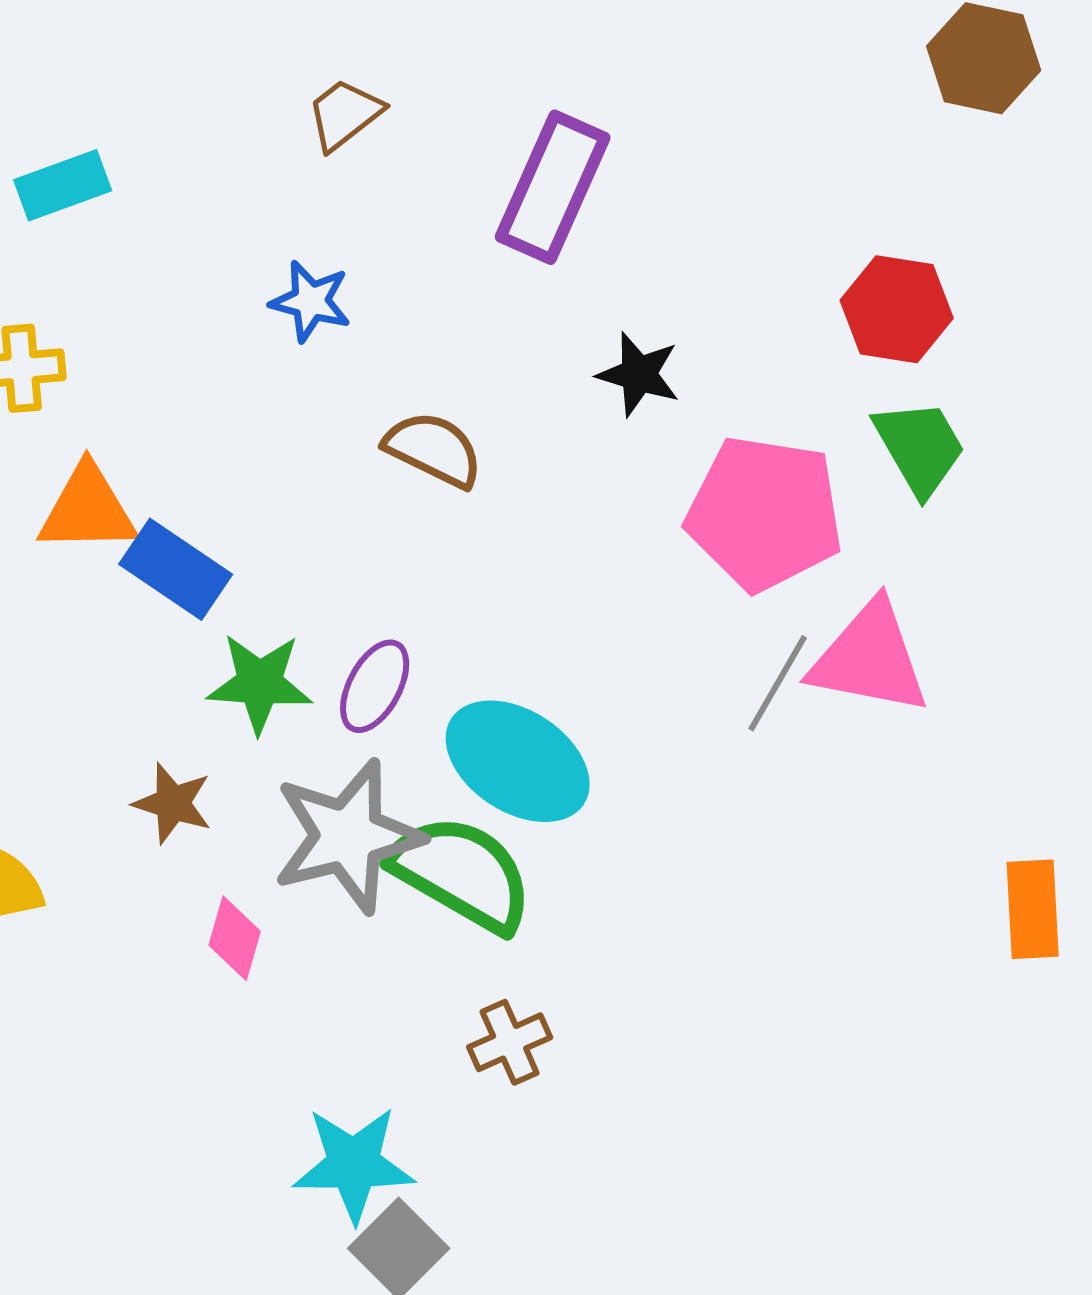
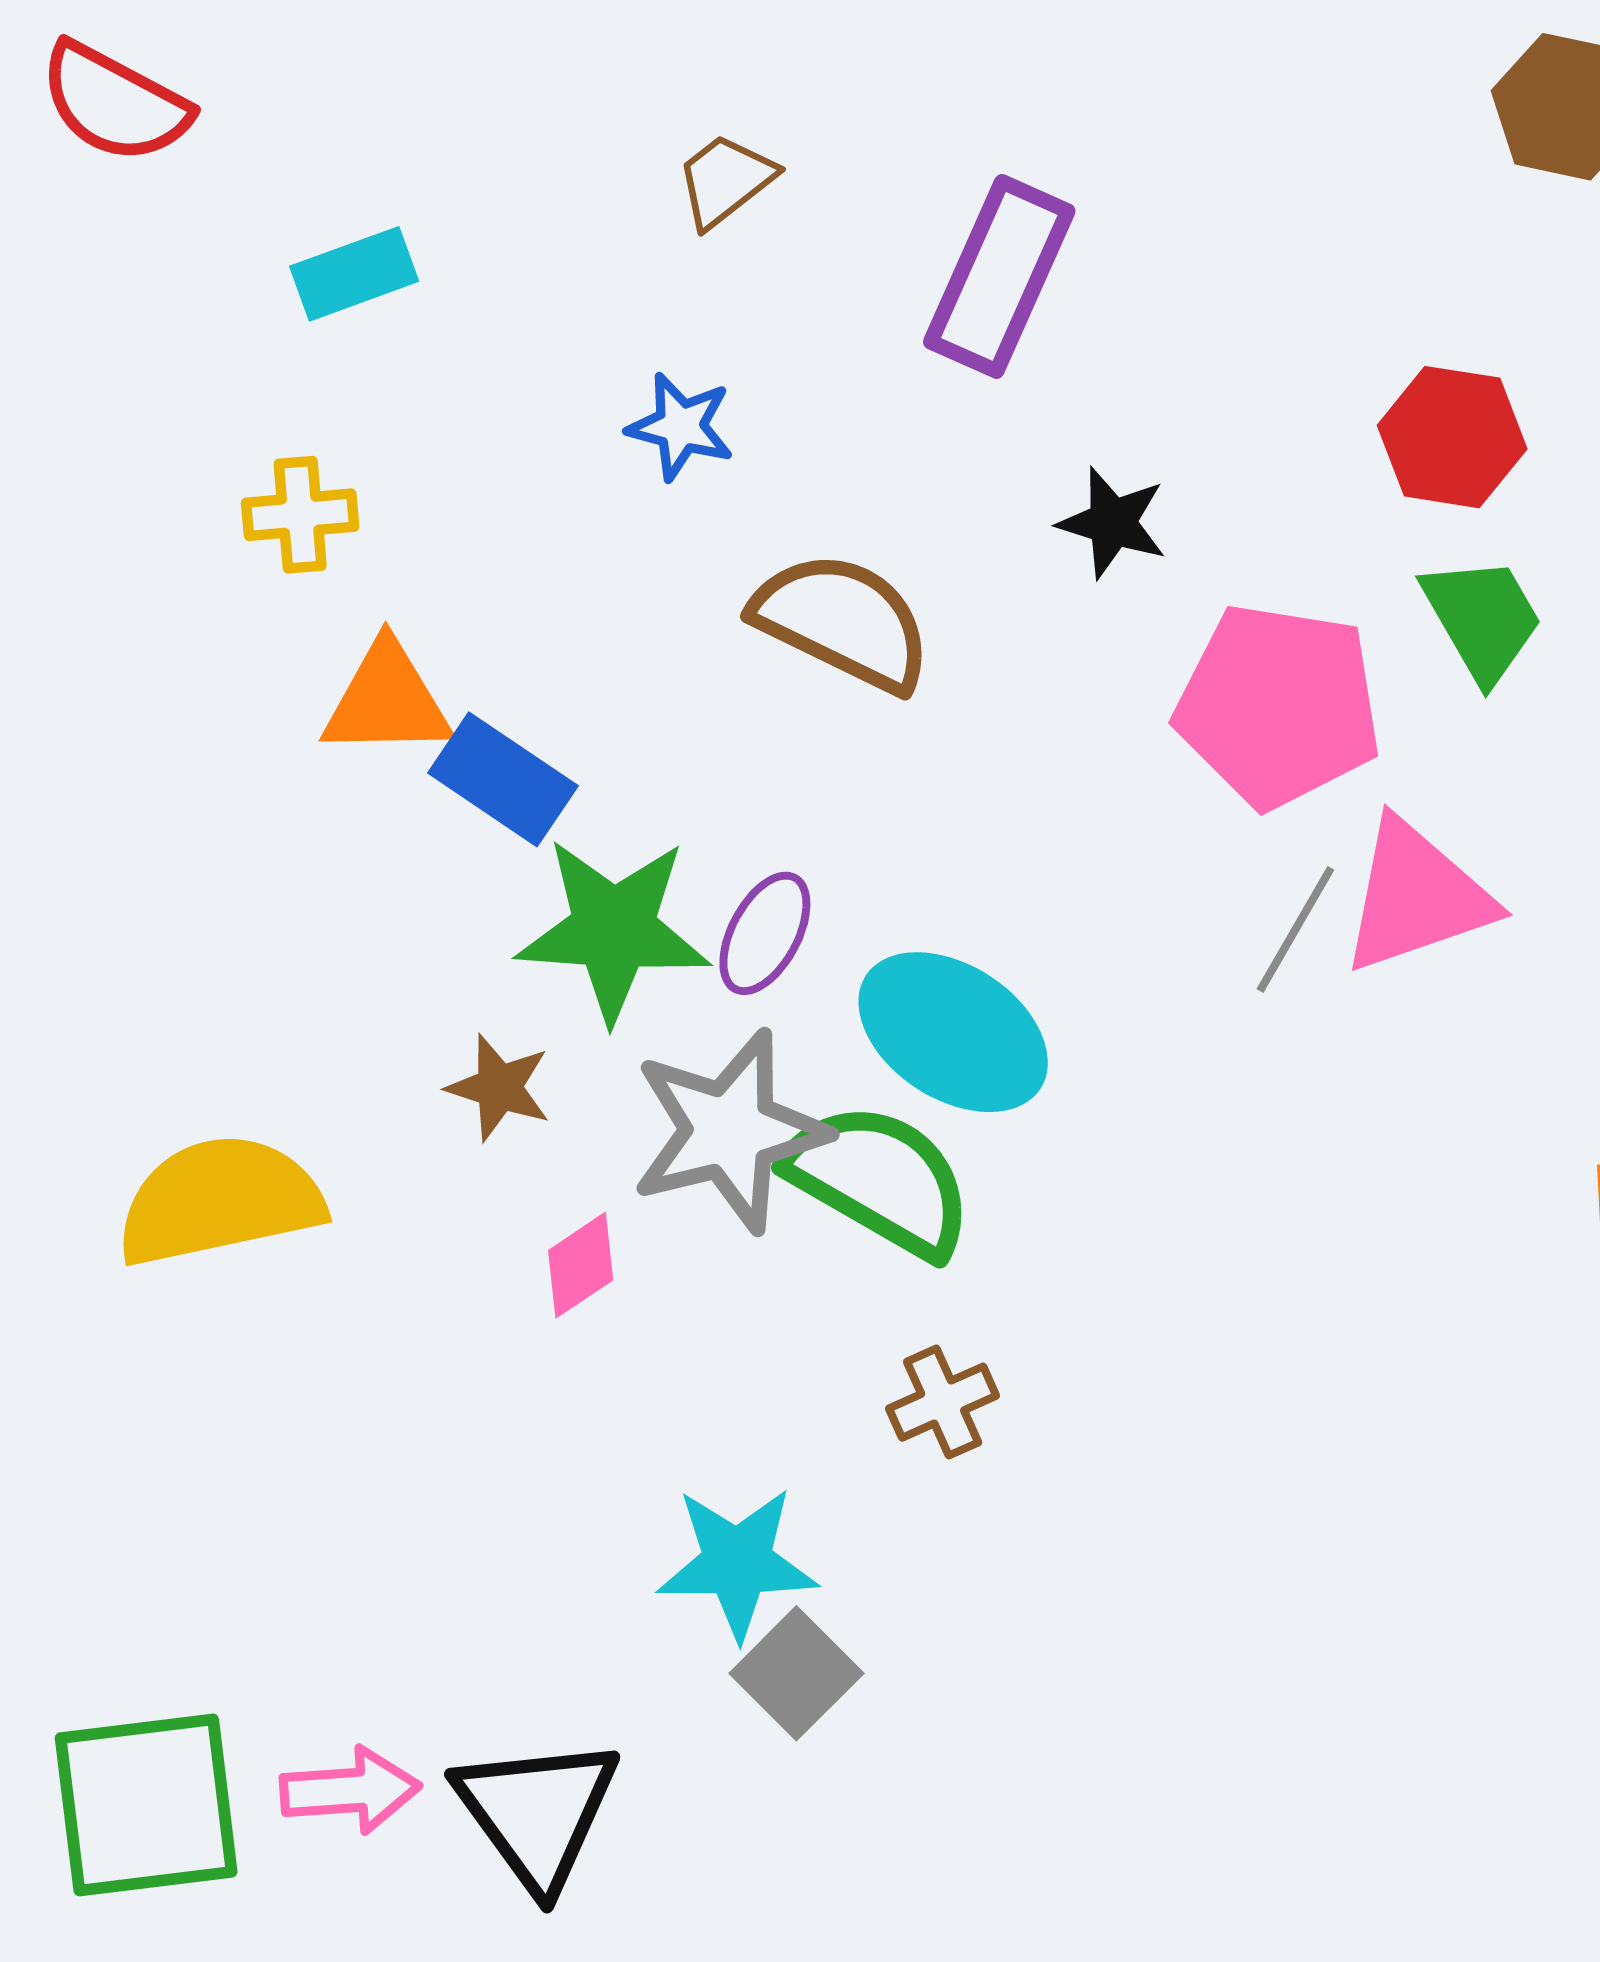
brown semicircle: (434, 449) -> (843, 621), size x1.4
pink triangle: (870, 658) -> (1417, 897), turned -30
green star: (260, 683) -> (613, 929), size x1.4
pink diamond: (235, 938) -> (581, 1265), turned 40

